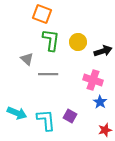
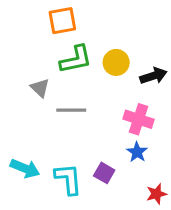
orange square: (42, 14) -> (62, 21), turned -30
green L-shape: (51, 40) -> (76, 59), turned 70
blue star: (100, 102) -> (137, 152), moved

